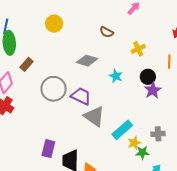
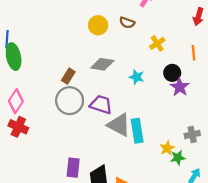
yellow circle: (54, 24) -> (98, 25), moved
brown semicircle: (107, 32) -> (127, 23), moved
brown rectangle: (26, 64) -> (68, 76), moved
cyan rectangle: (122, 130) -> (137, 131), moved, turned -50

